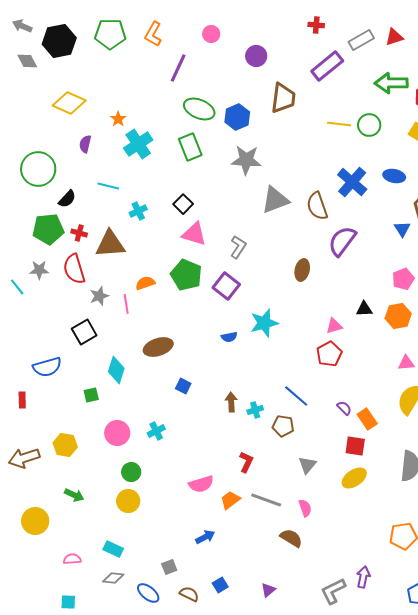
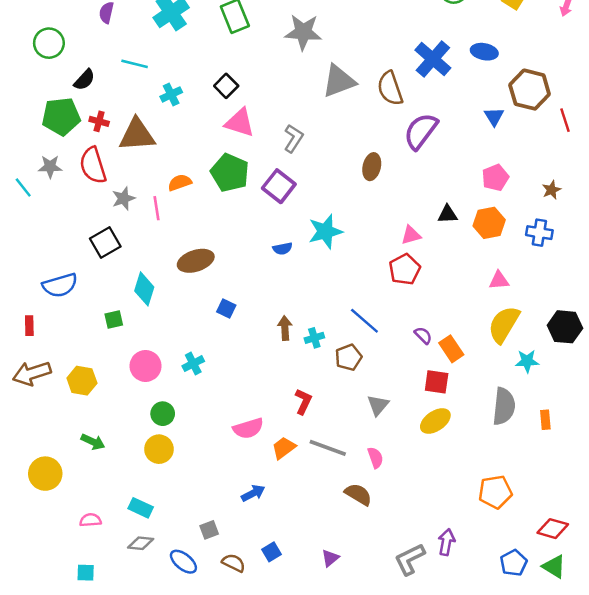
green circle: (38, 169) -> (49, 43), size x0.7
brown pentagon: (283, 426) -> (349, 357), turned -30
brown arrow: (24, 458) -> (32, 373), moved

